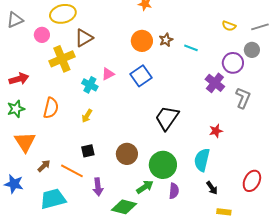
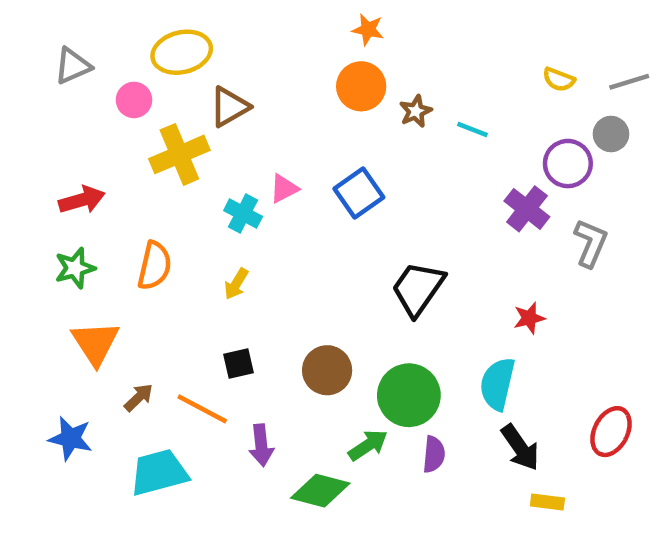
orange circle: (142, 41) -> (361, 86), moved
black arrow: (212, 188) -> (520, 447), size x1.5

